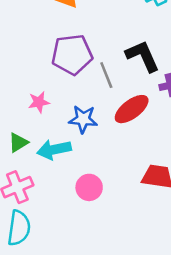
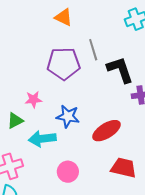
gray line: (106, 75) -> (93, 50), moved
red ellipse: (132, 109) -> (107, 131), moved
green triangle: (18, 143) -> (15, 121), moved

